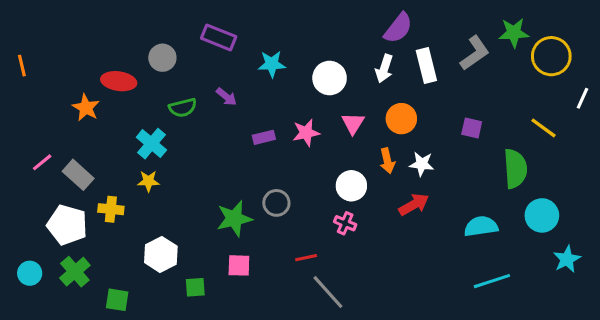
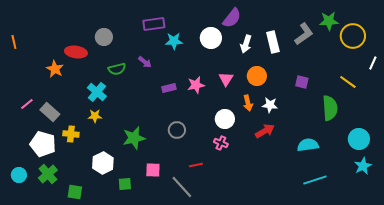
purple semicircle: (398, 28) -> (232, 18), moved
purple rectangle: (219, 37) -> (154, 24), moved, turned -30
white circle: (330, 78) -> (211, 38), moved
cyan circle: (542, 215) -> (359, 139), moved
green star: (234, 219) -> (134, 138), moved
gray line: (328, 292) -> (182, 187), moved

